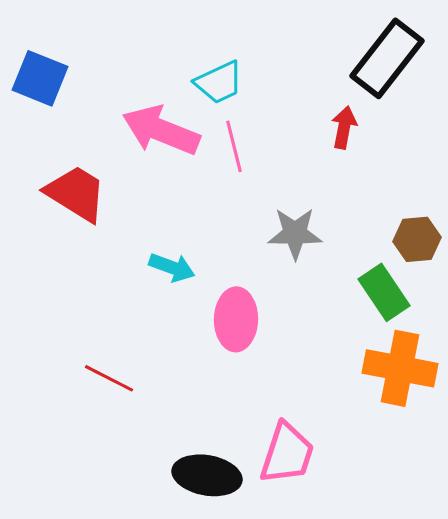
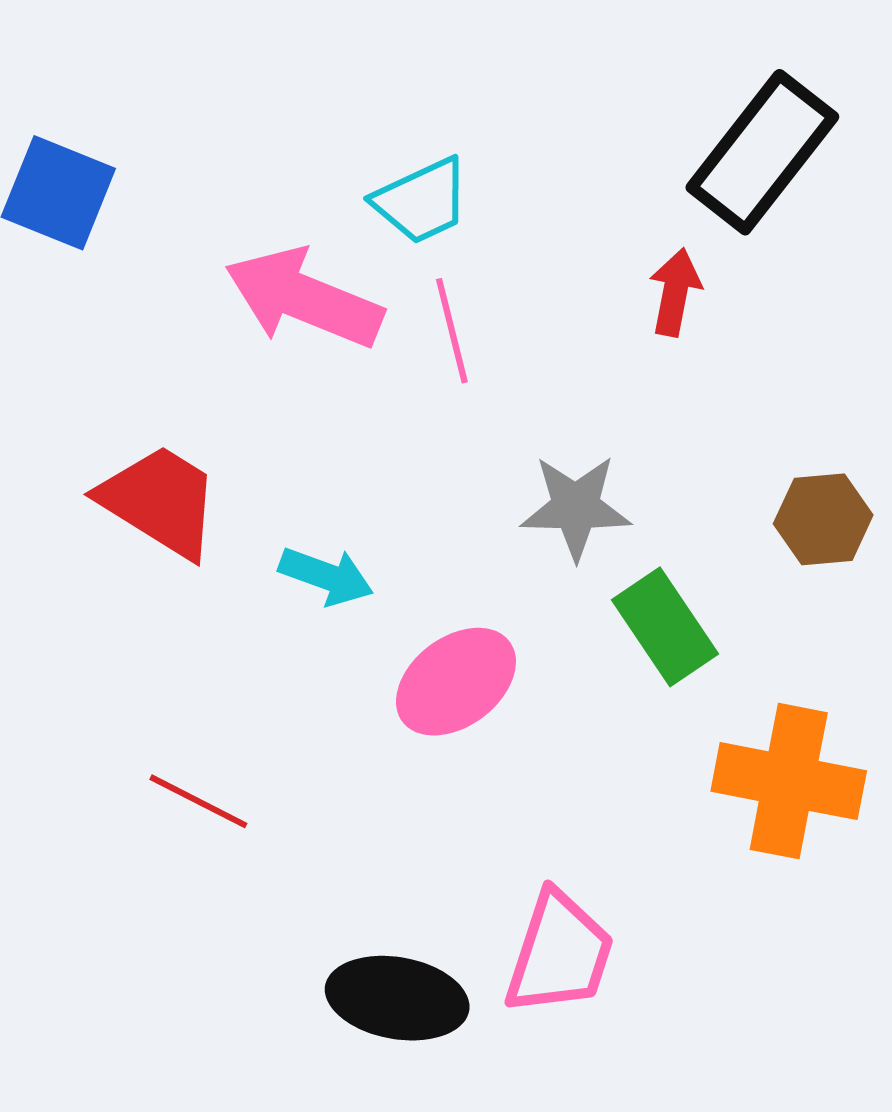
red trapezoid: (76, 193) -> (160, 501), moved
green rectangle: (384, 292) -> (665, 627), moved
pink ellipse: (236, 319) -> (456, 682), turned 52

